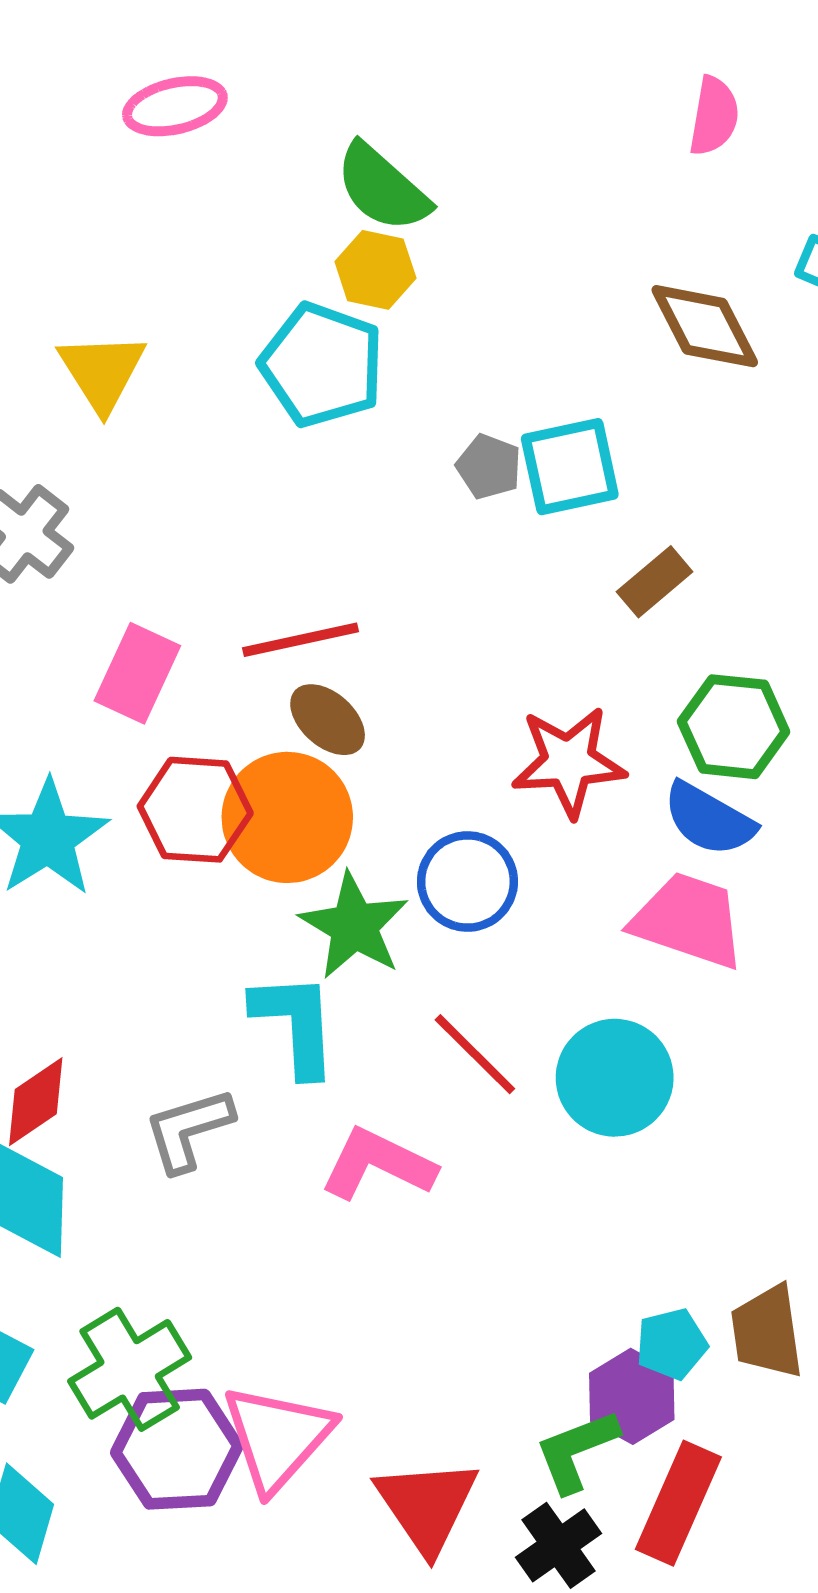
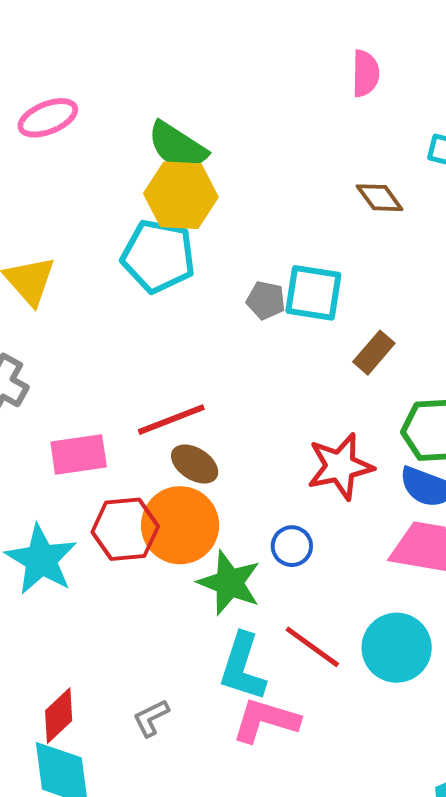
yellow hexagon: (375, 270) -> (181, 195), size x1.5
brown diamond: (705, 326) -> (380, 198), size x0.7
cyan square: (570, 467) -> (313, 293), turned 30
pink rectangle: (137, 673) -> (79, 454), turned 66
blue circle: (467, 882) -> (292, 546), size x0.7
cyan L-shape: (295, 1024) -> (243, 667), moved, turned -150
gray L-shape: (189, 1130) -> (151, 718), size x0.7

